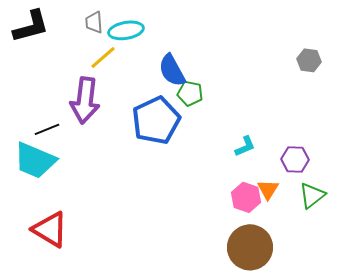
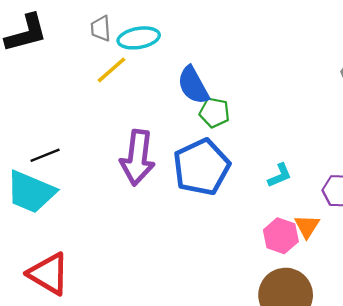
purple arrow: (85, 100) -> (137, 158), moved
blue pentagon: (156, 120) -> (201, 167), moved

